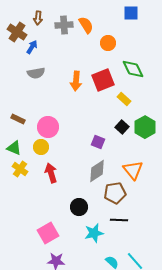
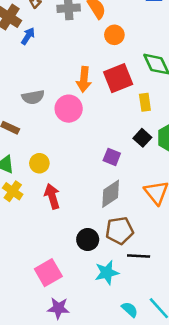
orange circle: (108, 43) -> (114, 35), moved
gray semicircle: (36, 73) -> (33, 97), moved
yellow rectangle: (124, 99) -> (145, 102), turned 40
pink circle: (48, 127) -> (69, 109), moved
brown pentagon: (115, 193) -> (119, 231), moved

